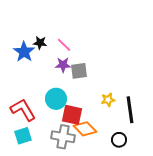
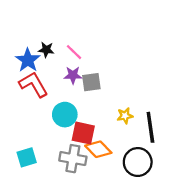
red L-shape: (23, 110) -> (34, 84), moved
black circle: (119, 140) -> (138, 162), size x1.6

